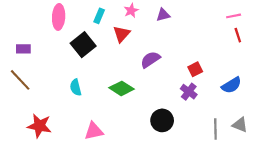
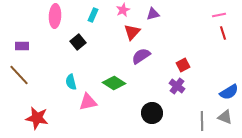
red triangle: (122, 34) -> (132, 32), moved
black square: (83, 45) -> (78, 42), size x0.7
blue semicircle: (231, 85) -> (229, 92), moved
pink triangle: (94, 131) -> (88, 102), moved

